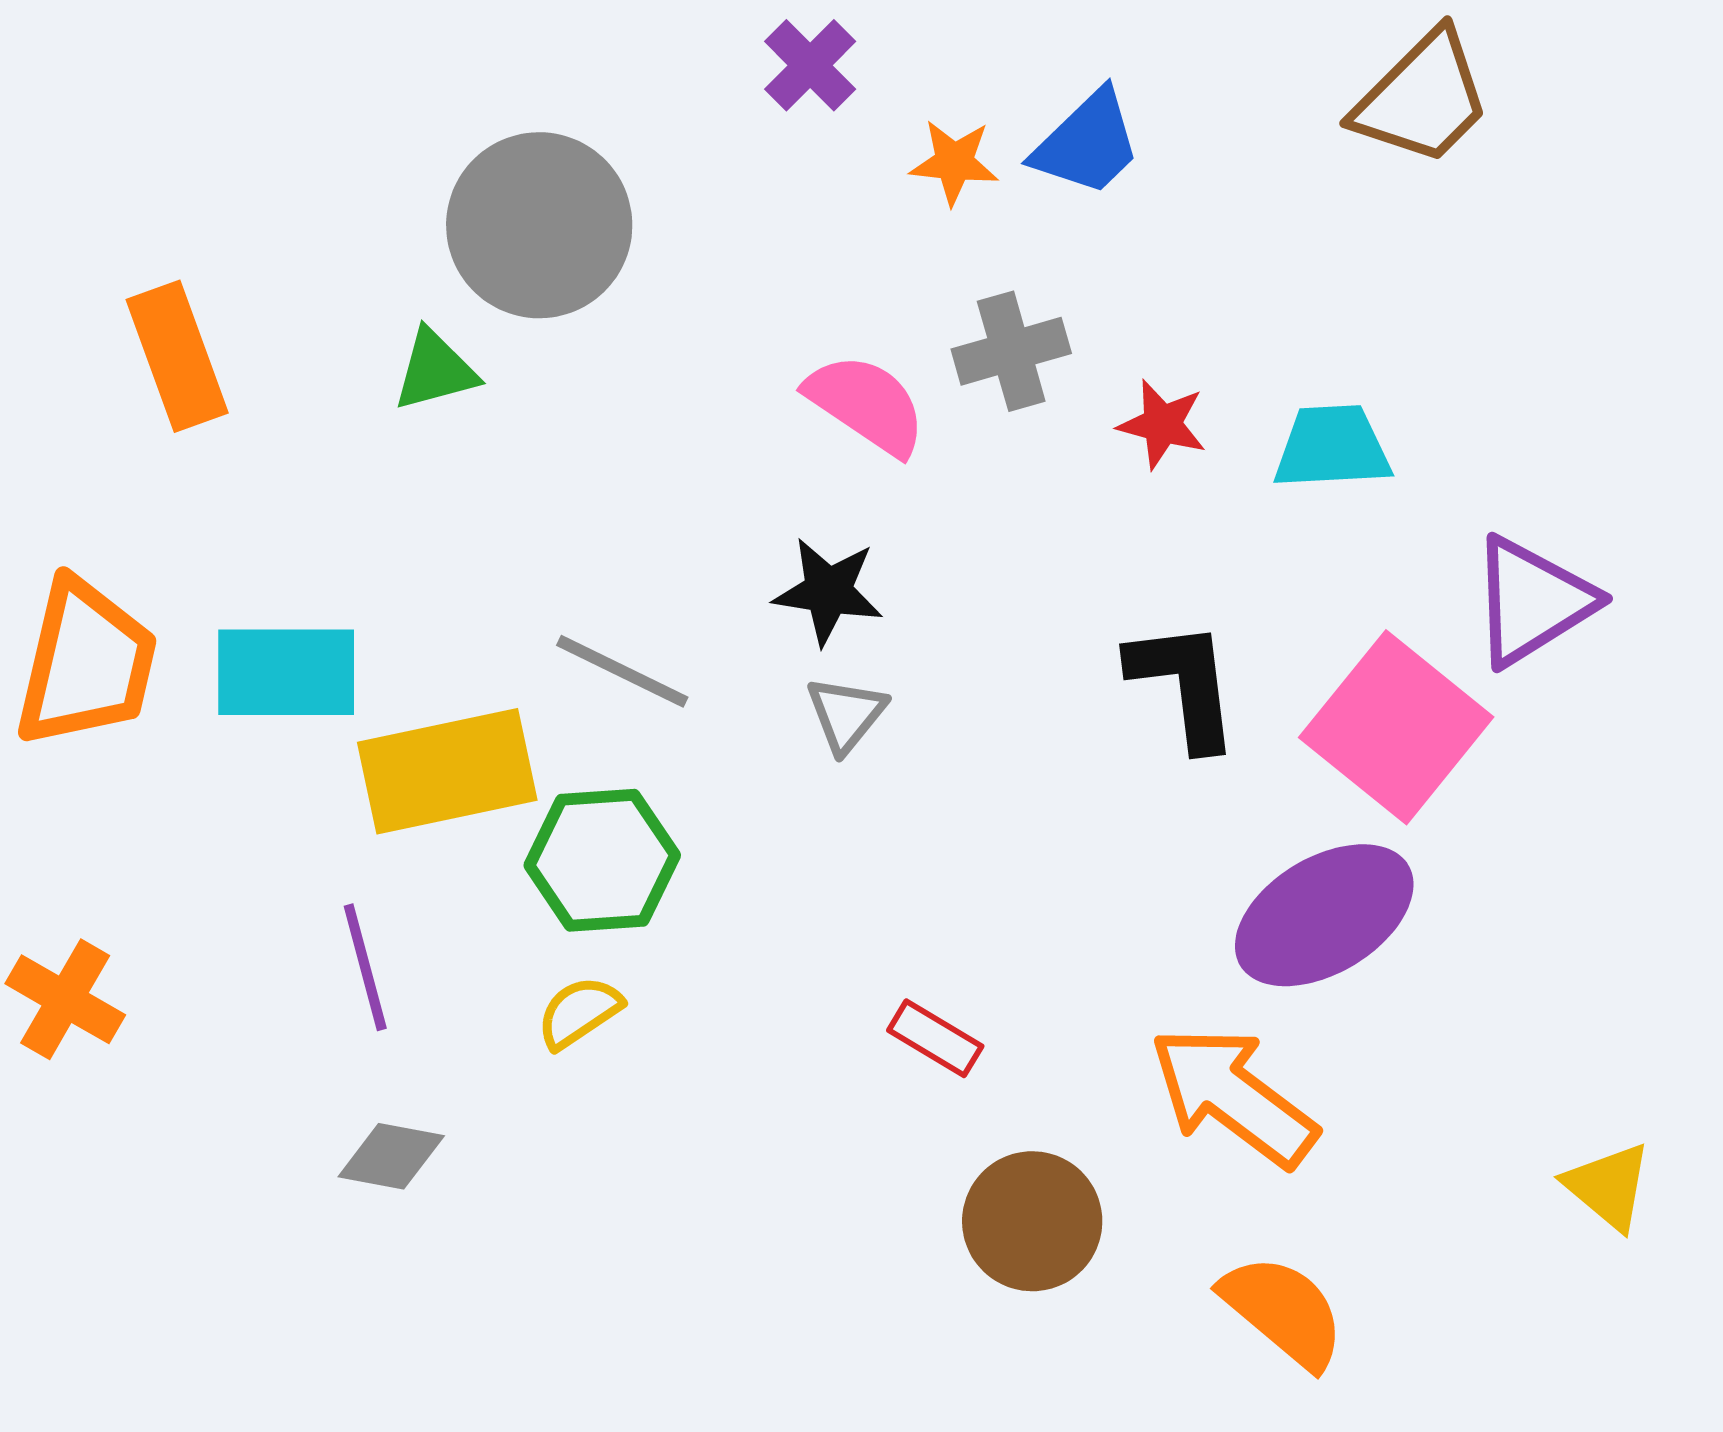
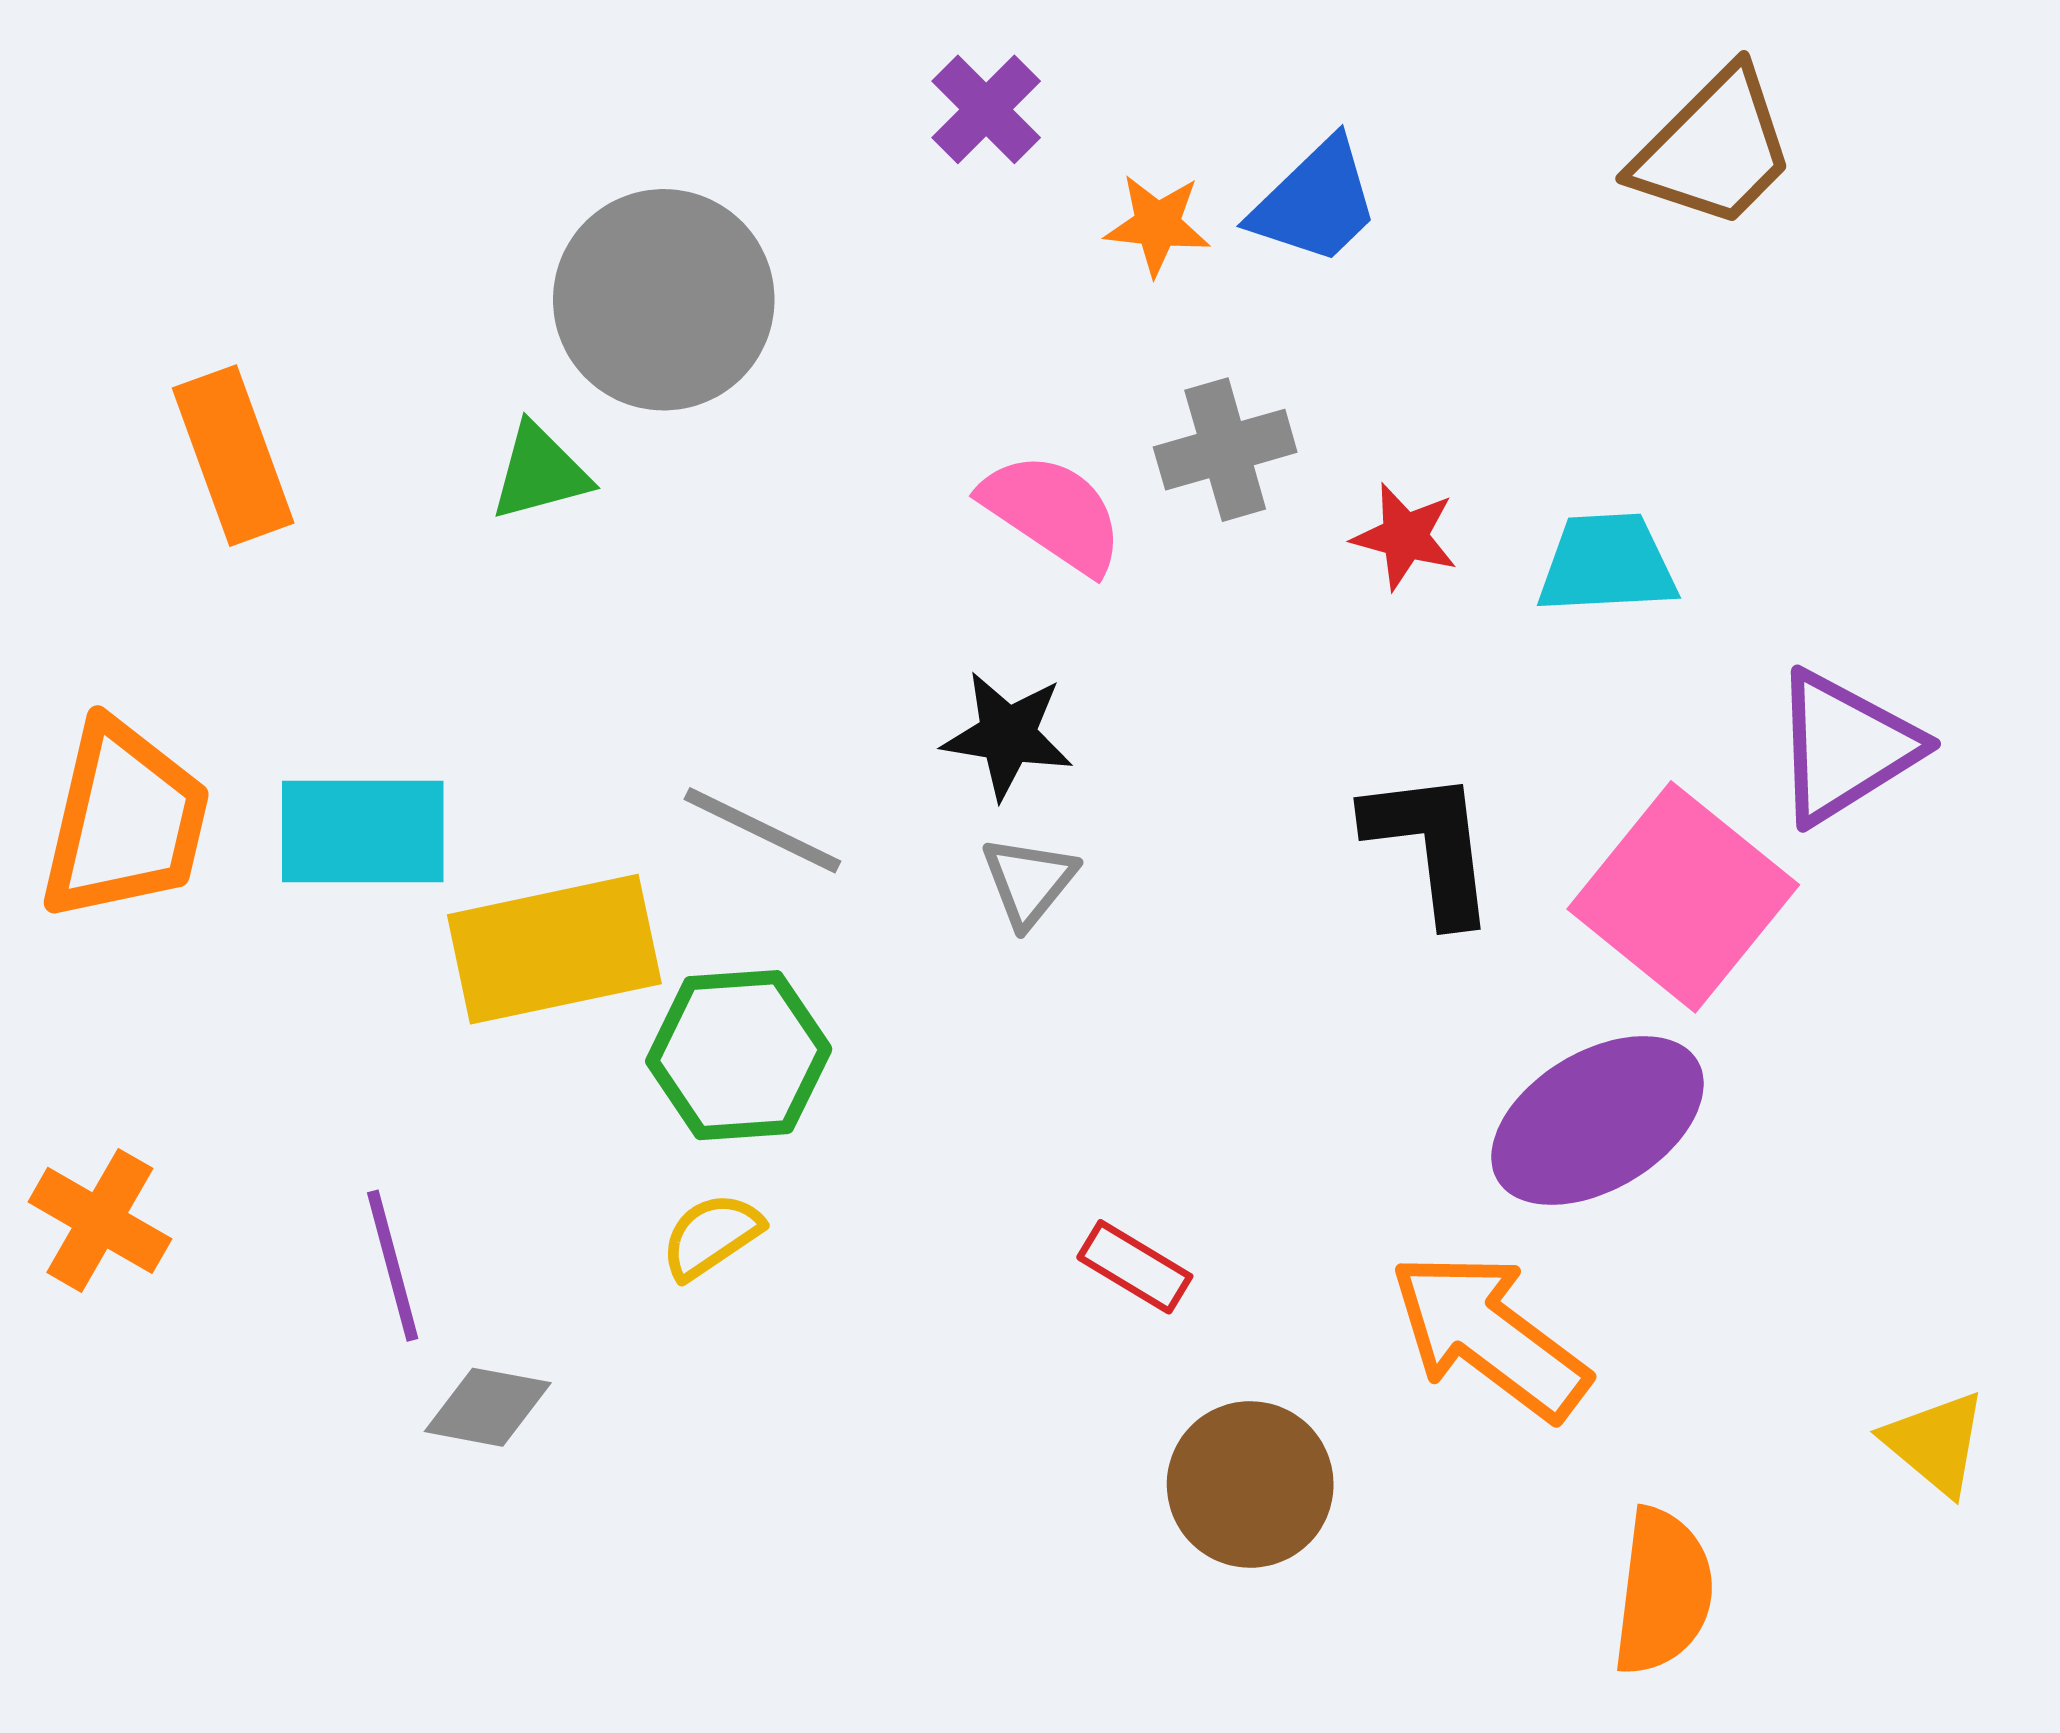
purple line: (365, 967) -> (393, 1266), moved
orange semicircle: (1283, 1311) -> (1663, 1592), moved, turned 57

